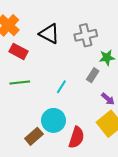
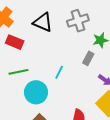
cyan circle: (53, 120) -> (36, 92), moved

